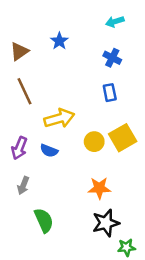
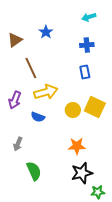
blue cross: (112, 58) -> (87, 45), turned -32
brown line: (25, 91) -> (31, 68), moved
yellow square: (123, 138) -> (95, 107), turned -35
purple arrow: (19, 148) -> (15, 100), moved

